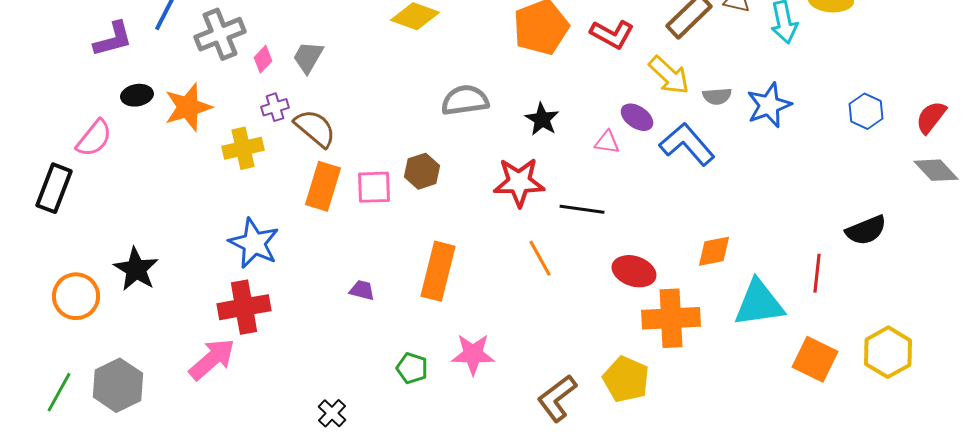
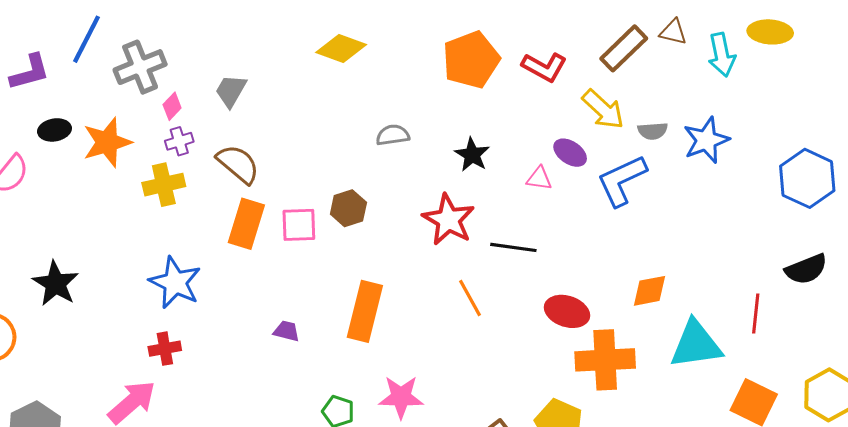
pink diamond: (263, 59) -> (172, 106), moved
gray semicircle: (465, 100) -> (393, 135), size x0.7
purple cross: (275, 107) -> (179, 141), moved
blue hexagon: (866, 111) -> (807, 178), moved, size x1.6
blue L-shape: (687, 144) -> (622, 180), turned -74
red star: (519, 182) -> (448, 220), turned 30
black star: (136, 269) -> (56, 284), moved
red cross: (244, 307) -> (165, 349), size x0.6

